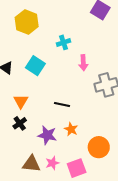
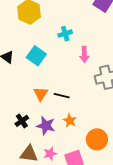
orange triangle: (21, 101) -> (41, 94), moved
black cross: (20, 123) -> (22, 121), moved

